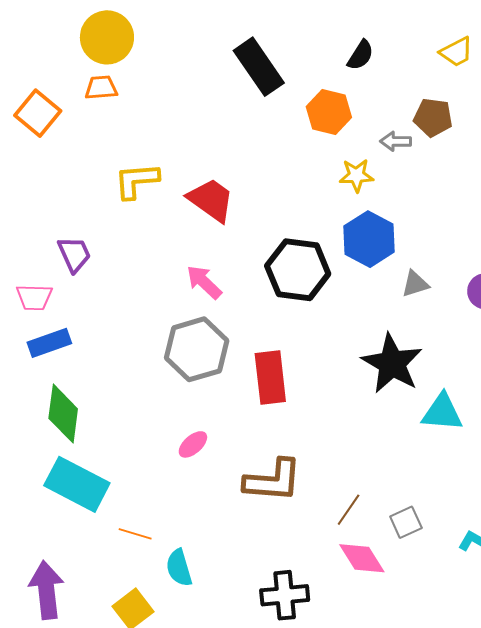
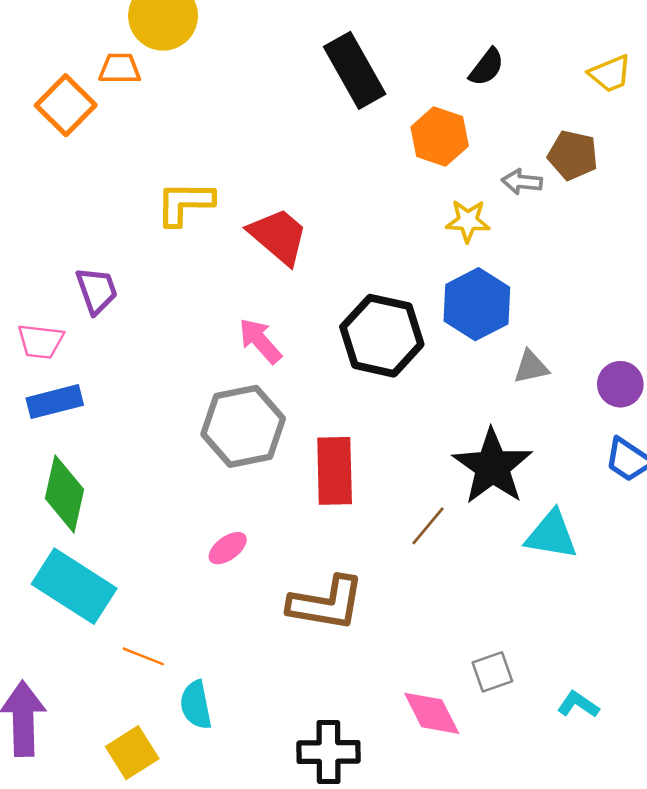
orange trapezoid: (101, 88) -> (120, 69), moved
brown line: (349, 510) -> (428, 526), moved

